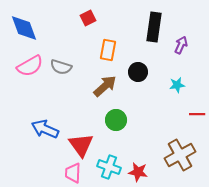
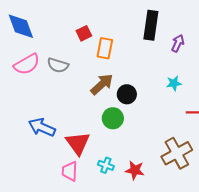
red square: (88, 18) -> (84, 33), moved
black circle: (138, 72) -> (127, 94), moved
cyan cross: (109, 167) -> (106, 165), size x0.7

